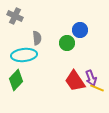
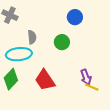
blue circle: (80, 30) -> (75, 17), moved
red trapezoid: (75, 81) -> (45, 80), moved

